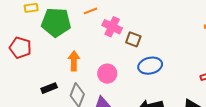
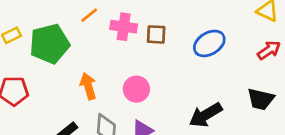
blue ellipse: (150, 66) -> (209, 43), moved

